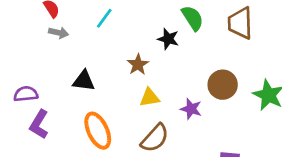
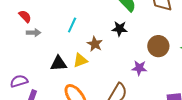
cyan line: (104, 18) -> (72, 25), moved
black star: (168, 39) -> (120, 29), moved
yellow triangle: (150, 98) -> (80, 60), moved

